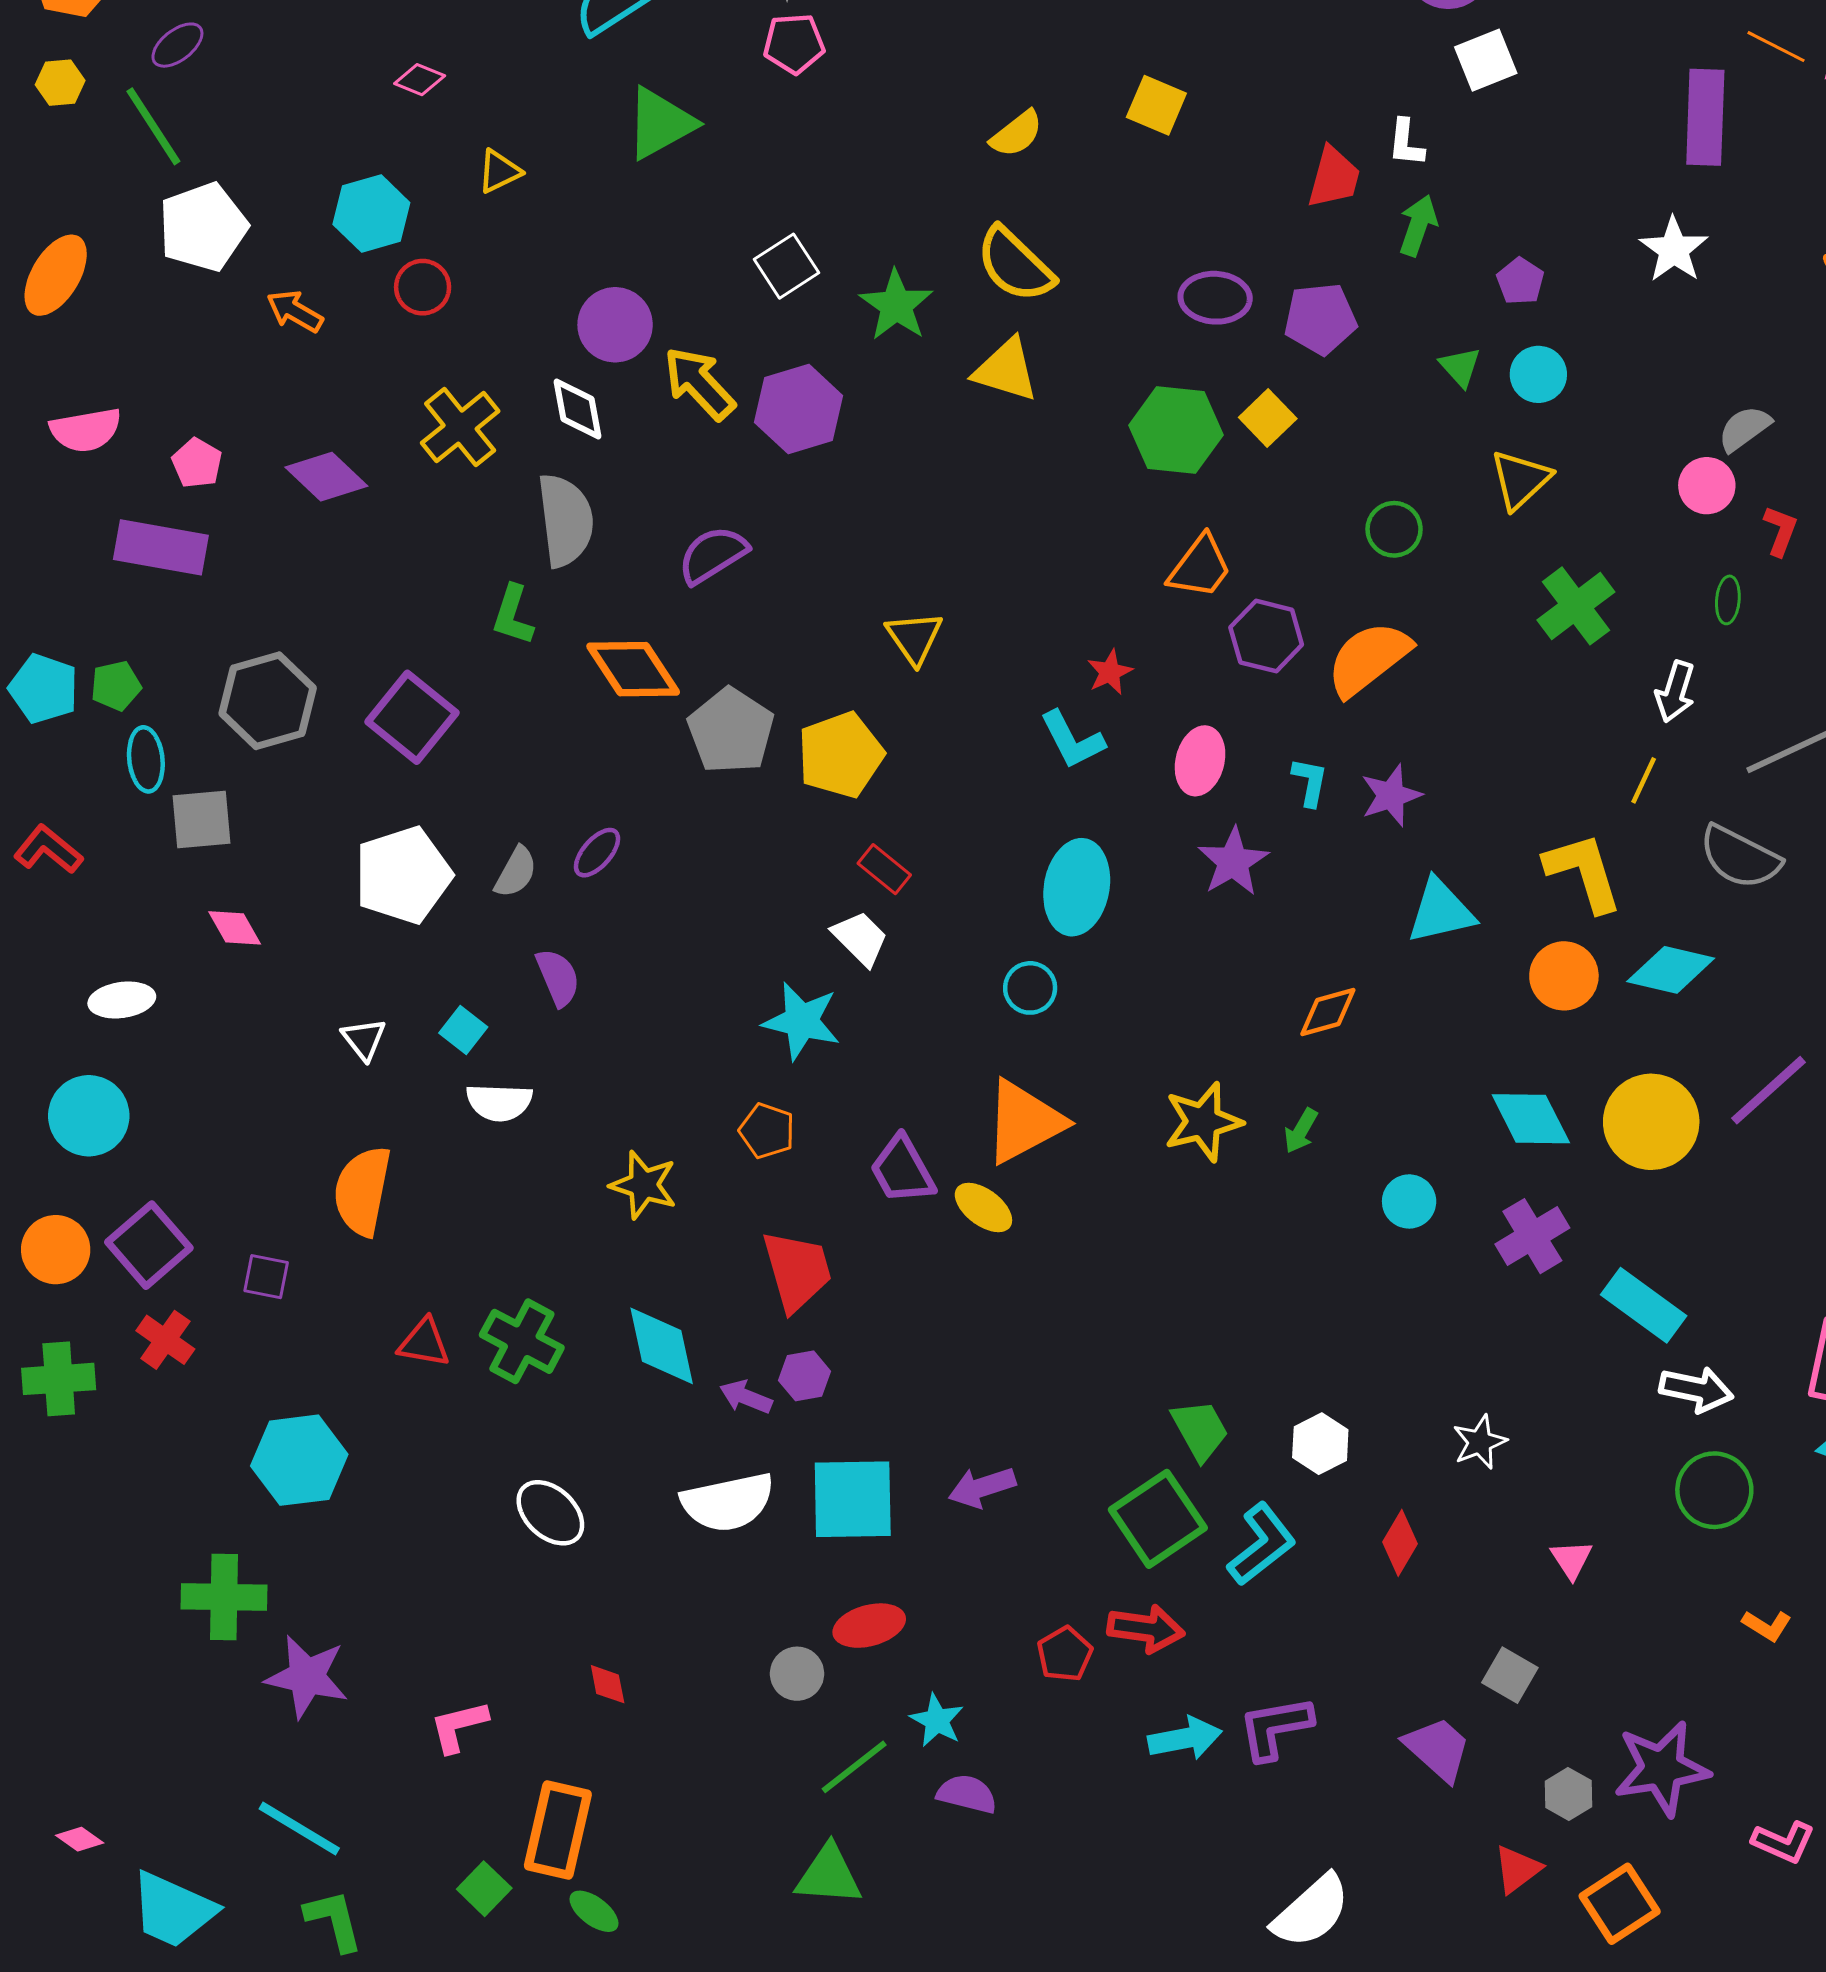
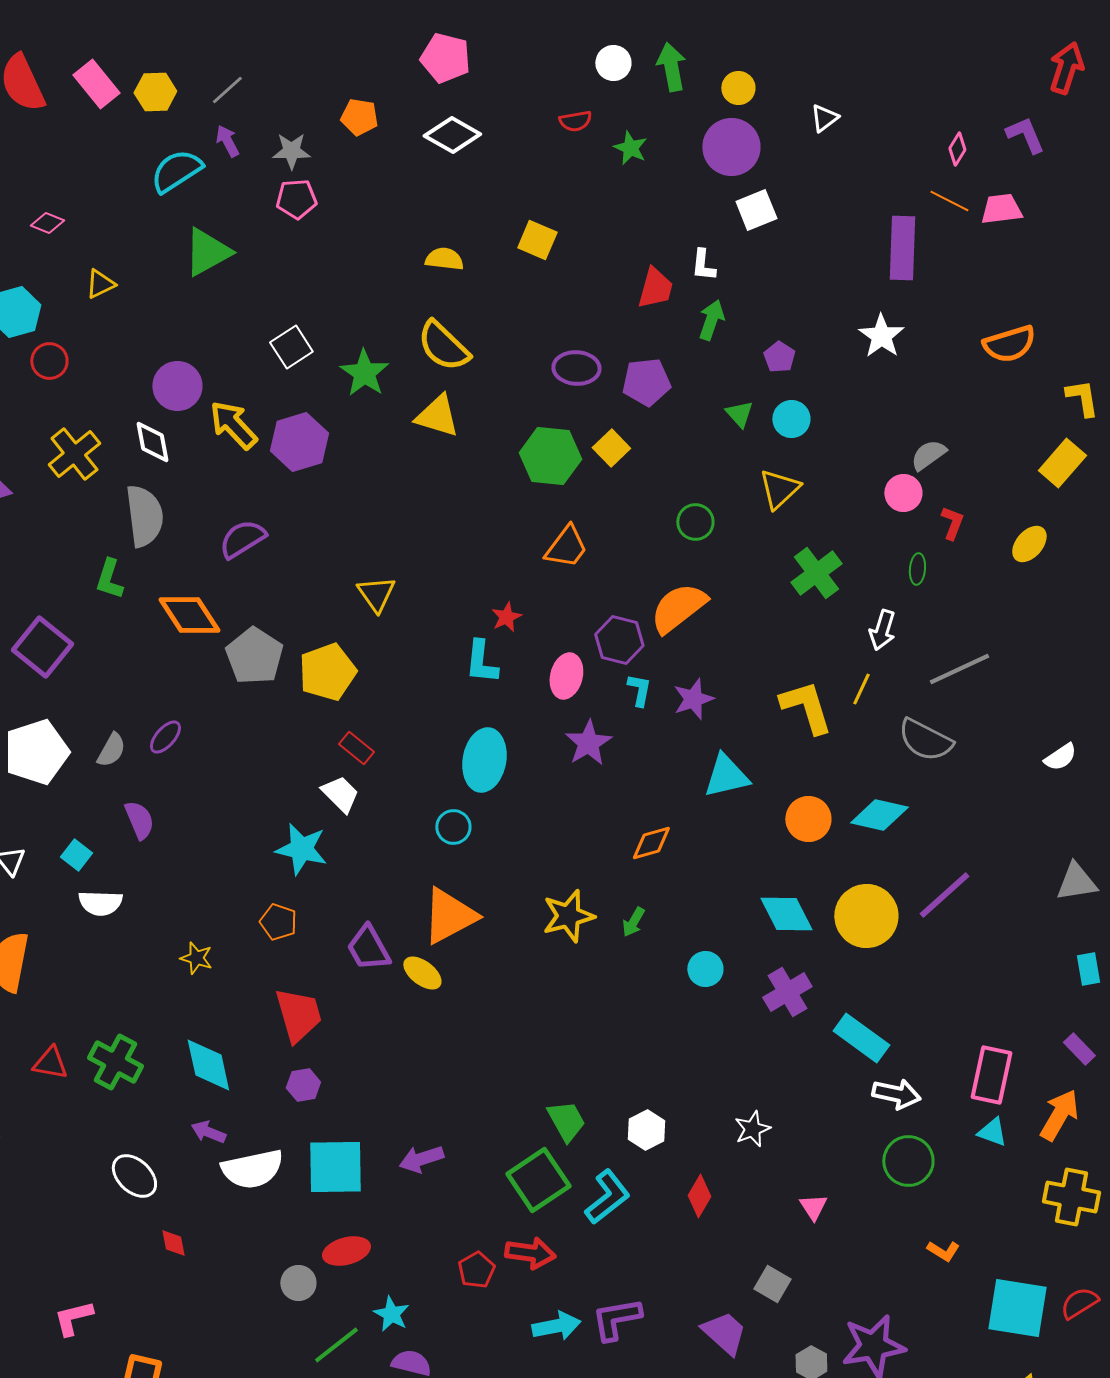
yellow semicircle: (1017, 134) -> (444, 259), turned -135
purple hexagon: (1266, 636) -> (619, 640), moved
cyan L-shape: (1072, 740) -> (481, 662), turned 33
yellow L-shape: (1583, 872) -> (806, 707), moved
yellow star: (644, 1185) -> (196, 958), size x0.7
purple arrow: (746, 1397) -> (208, 1132), moved
red diamond: (608, 1684) -> (173, 1243), moved

